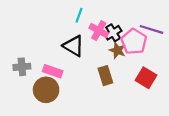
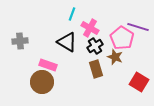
black cross: (113, 33) -> (95, 46), moved
brown star: (117, 50) -> (115, 57), moved
gray cross: (22, 67) -> (20, 41), moved
red square: (146, 78) -> (139, 82), moved

